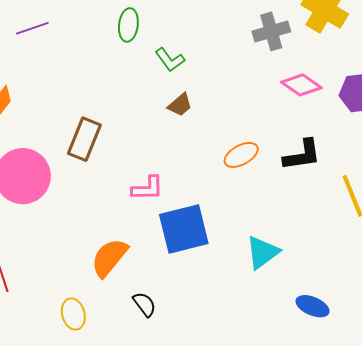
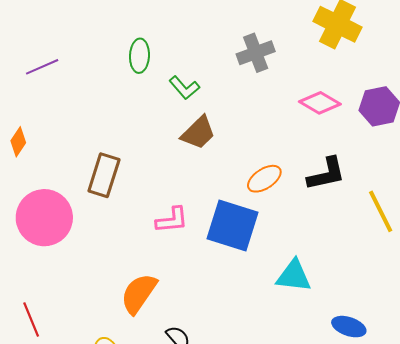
gray cross: (271, 31) -> (256, 53), moved
brown trapezoid: (180, 105) -> (198, 133), size x1.4
blue square: (184, 229) -> (233, 226), moved, turned 36
cyan triangle: (262, 252) -> (294, 276), turned 48

